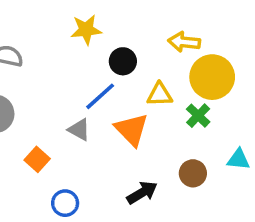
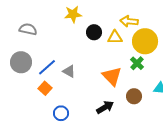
yellow triangle: (160, 95) -> (115, 37), moved
blue line: (100, 96) -> (47, 67), moved
orange triangle: (132, 130) -> (112, 76), moved

